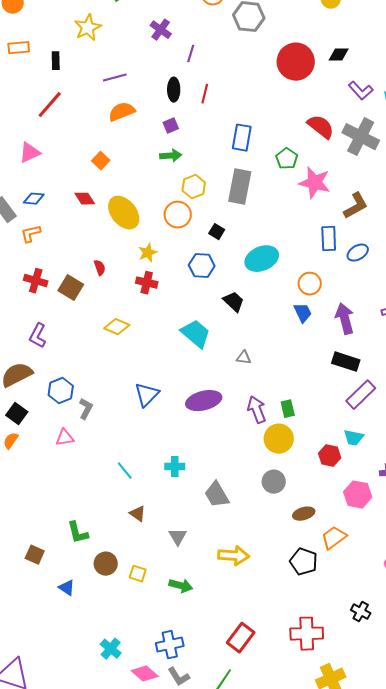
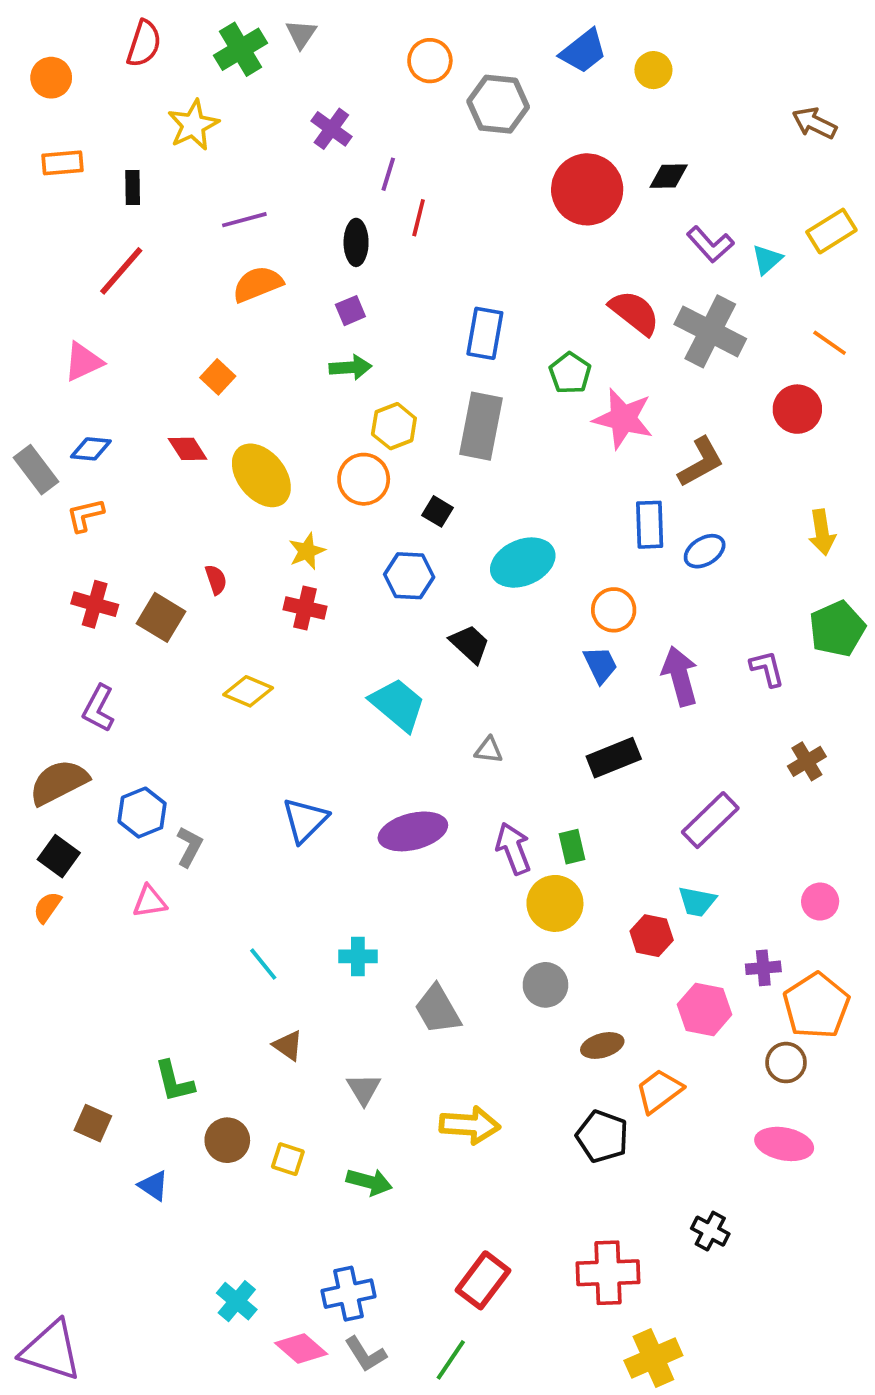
red line: (205, 94) -> (419, 218), moved
black rectangle: (346, 362) -> (614, 758), moved, turned -40

